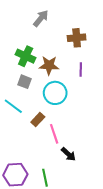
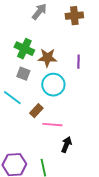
brown cross: (77, 38) -> (74, 16), moved
pink line: (54, 134) -> (52, 125), turned -66
black arrow: (68, 154) -> (66, 145), turned -112

